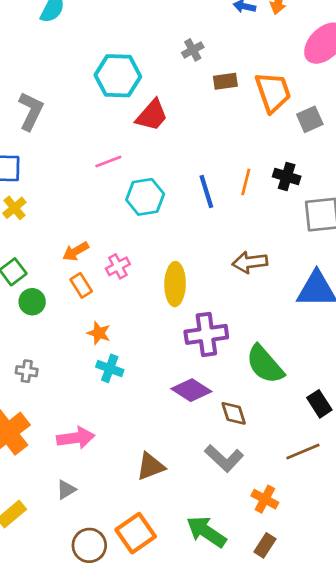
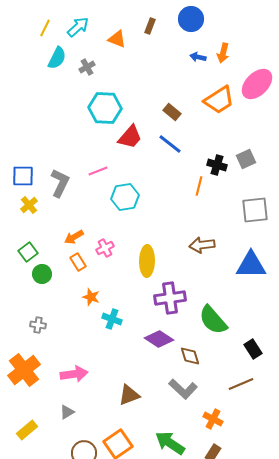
gray cross: (193, 50) -> (87, 67), moved
brown rectangle: (225, 81) -> (172, 112), moved, turned 48
orange trapezoid: (273, 92) -> (219, 100), moved, turned 76
gray L-shape: (31, 111) -> (60, 183), moved
gray square: (310, 119) -> (246, 159), moved
black cross: (287, 177) -> (217, 165), moved
blue line: (206, 191) -> (170, 144), moved, turned -35
cyan cross: (110, 368) -> (112, 319), moved

